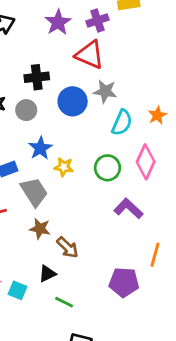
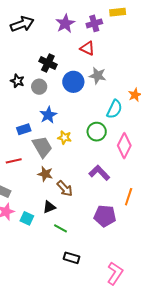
red triangle: (90, 55) -> (87, 48), size x0.7
black cross: (37, 77) -> (48, 63), turned 30
cyan semicircle: (122, 123) -> (114, 109), moved
pink diamond: (146, 162) -> (124, 146), moved
yellow star: (64, 167) -> (64, 138), moved
purple L-shape: (128, 208) -> (99, 173), moved

